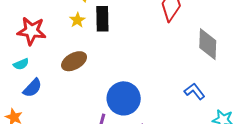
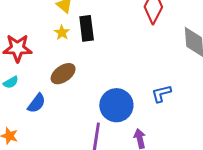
blue semicircle: (32, 88) -> (37, 103), moved
blue L-shape: (195, 91) -> (161, 94), moved, turned -60

